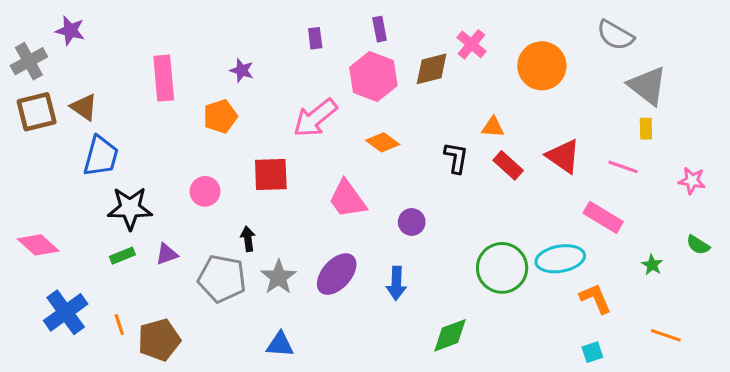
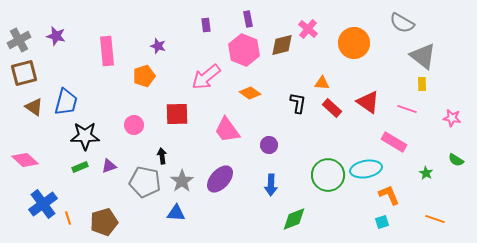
purple star: (70, 31) -> (56, 36), moved
brown triangle: (84, 107) -> (34, 107), moved
blue arrow: (396, 283) -> (271, 185), moved
orange line: (119, 325) -> (68, 218), moved
blue triangle: (280, 344) -> (176, 213), moved
cyan square: (592, 352) -> (382, 222), moved

